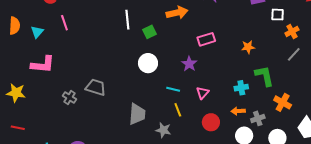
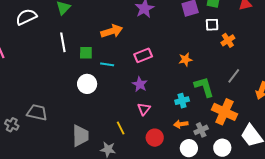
green square: (149, 32) -> (86, 53), turned 32
gray line: (294, 54) -> (234, 76), moved
purple star: (189, 64) -> (140, 84), moved
cyan line: (173, 89) -> (107, 64), moved
orange cross: (283, 102) -> (224, 112), size x1.4

